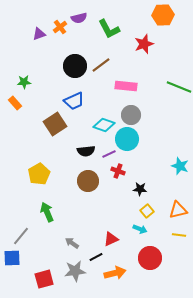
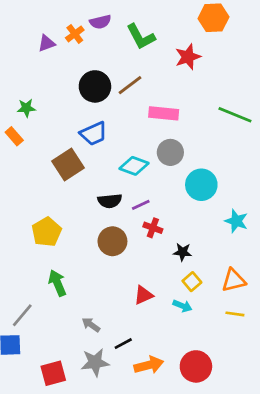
cyan circle: (127, 139) -> (201, 185), moved
red triangle: (111, 239) -> (143, 295), moved
red circle: (150, 258) -> (196, 366), moved

